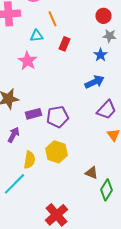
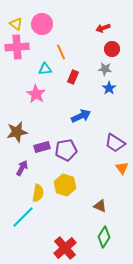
gray star: (110, 36) -> (105, 69), moved
blue arrow: (94, 82) -> (81, 116), moved
purple trapezoid: (106, 110) -> (115, 143), turned 80
green diamond: (106, 190) -> (104, 237), moved

